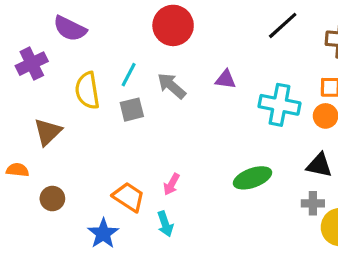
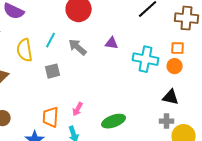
gray square: (132, 110) -> (53, 71), moved
green ellipse: (253, 178) -> (114, 121), moved
orange trapezoid: (129, 197) -> (51, 117), turned -120

